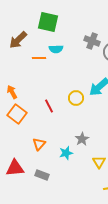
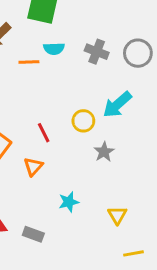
gray cross: (92, 41) -> (97, 52), moved
gray star: (82, 139) -> (104, 152), moved
orange triangle: (39, 144) -> (33, 167), moved

